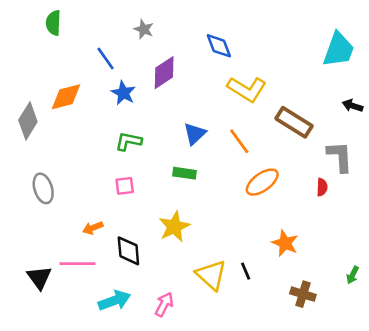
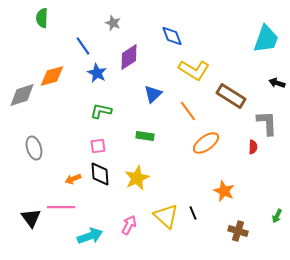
gray diamond: (28, 121) -> (22, 95), turned 40
blue triangle: (195, 134) -> (153, 94), moved
black diamond: (128, 251) -> (100, 174), moved
pink arrow: (164, 304) -> (129, 225), moved

